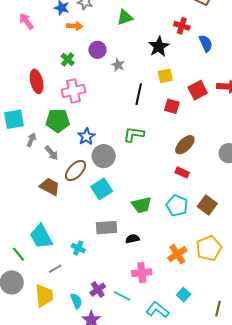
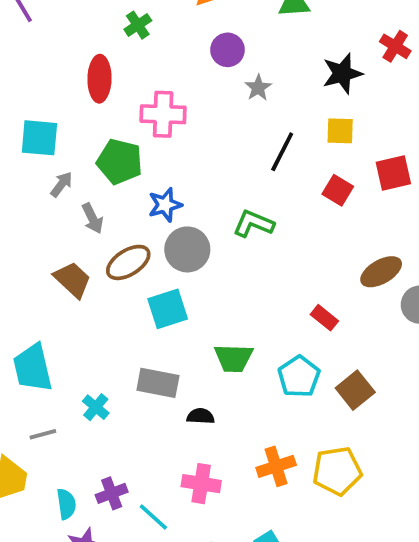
green cross: (68, 59) -> (138, 25), moved
brown ellipse: (185, 145) -> (381, 272), moved

